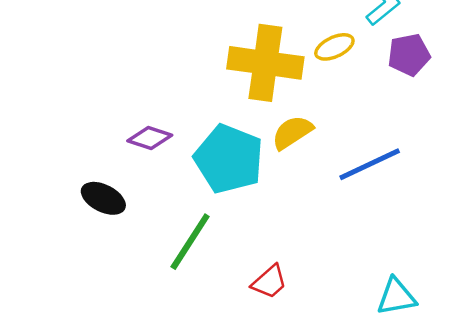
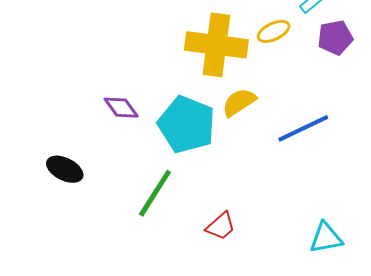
purple diamond: (150, 138) -> (121, 108), turned 36
black ellipse: (103, 198) -> (65, 169), moved

